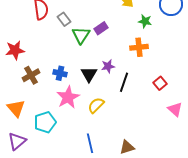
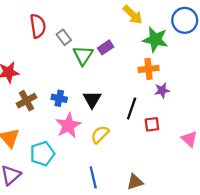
green star: (145, 21) -> (155, 40), size x1.6
purple star: (108, 66) -> (162, 90), moved
red square: (160, 83) -> (152, 124), moved, turned 32

